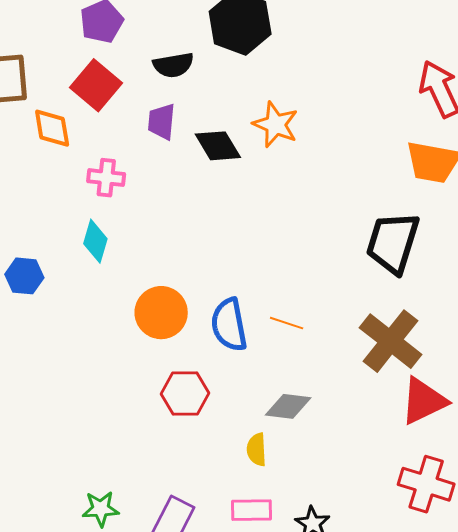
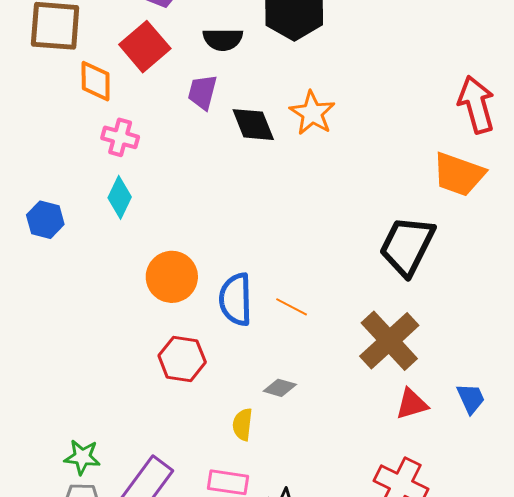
pink cross: (106, 178) -> (120, 137), moved
red triangle: (424, 401) -> (412, 404), size x0.7
gray diamond: (288, 406) -> (280, 388), size x0.7

